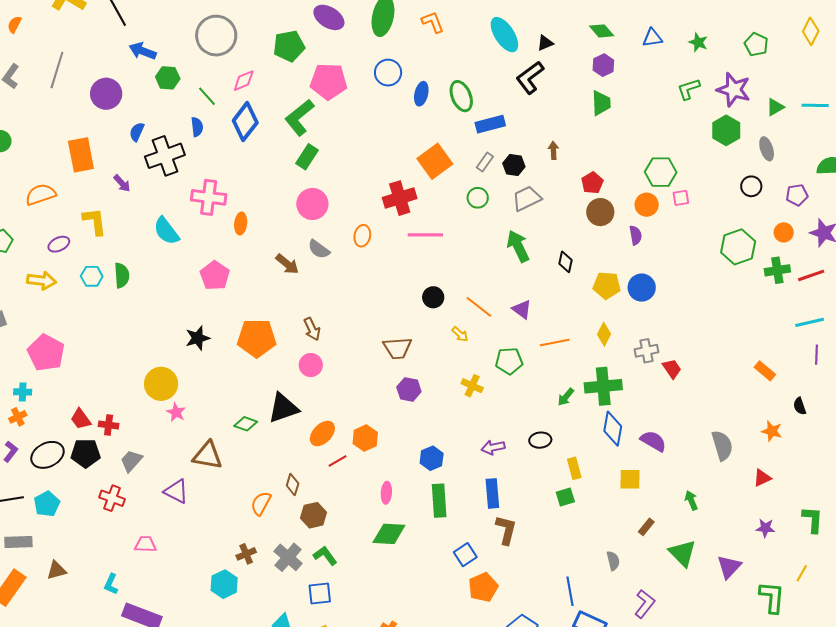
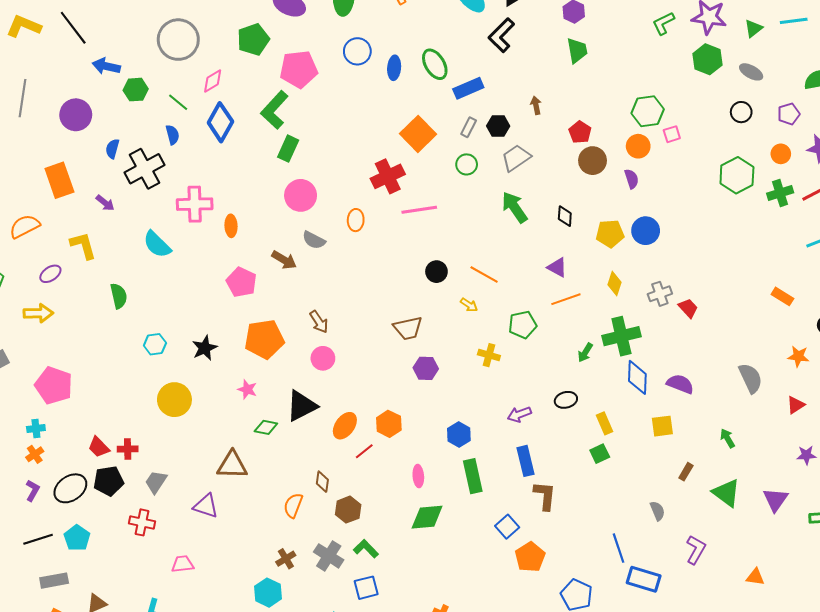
gray ellipse: (767, 149) -> (751, 72), turned -35
cyan hexagon: (92, 276) -> (155, 344), moved
pink pentagon: (215, 276) -> (241, 282), moved
purple triangle: (522, 309) -> (557, 267), moved
pink star: (176, 412) -> (247, 389), moved

